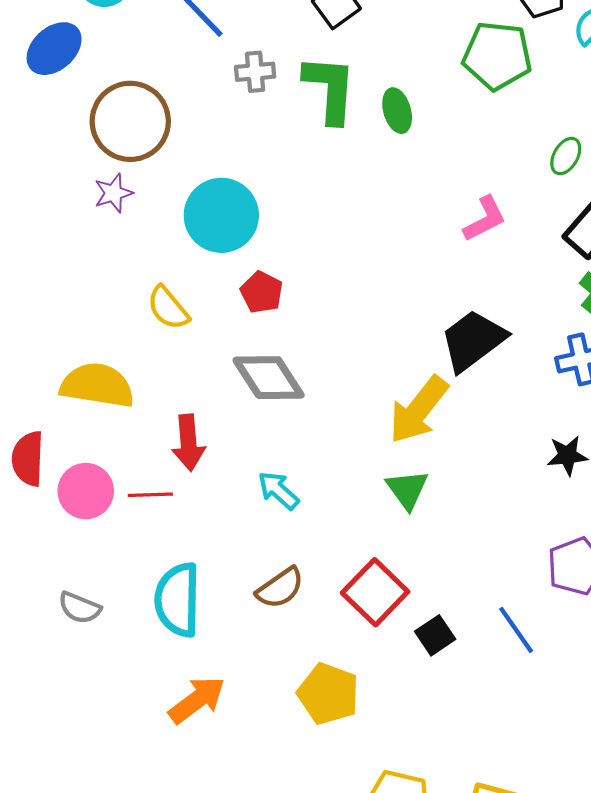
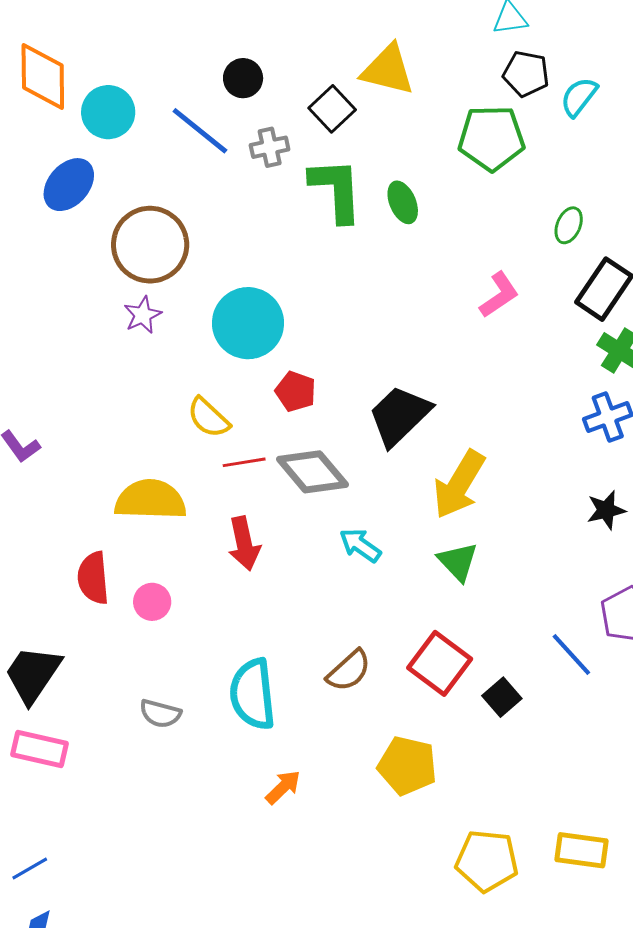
gray cross: (255, 72) -> (270, 147), moved
black trapezoid: (473, 340) -> (399, 416), moved
cyan arrow: (278, 490) -> (360, 545), moved
pink circle: (86, 491) -> (152, 602), size x0.7
red line: (150, 495) -> (244, 462), moved
blue line: (516, 630) -> (571, 654), moved
orange arrow: (197, 700) -> (283, 787), size x0.7

